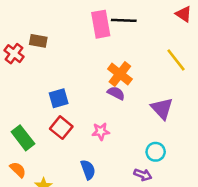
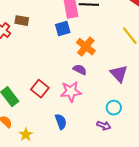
purple semicircle: (116, 93) -> (80, 70), moved
blue square: (59, 98) -> (63, 29), moved
pink star: (101, 131) -> (71, 92), size x1.5

